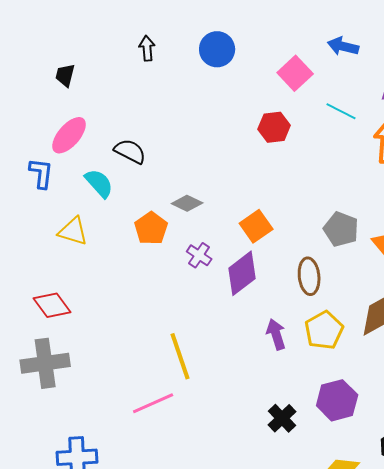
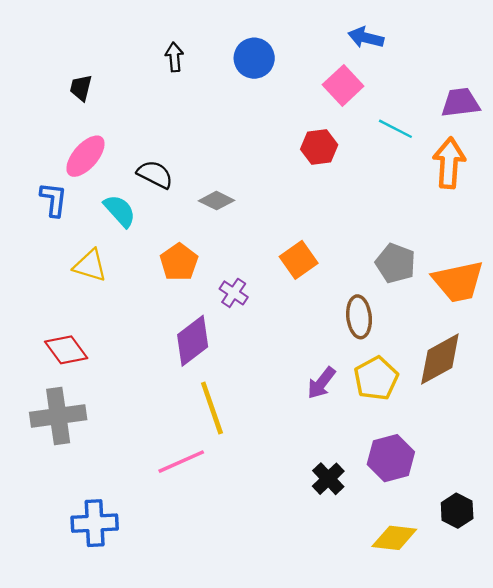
blue arrow: (343, 46) -> (366, 38), moved
gray diamond: (187, 203) -> (217, 201), moved
purple diamond: (242, 273) -> (193, 341), moved
purple arrow: (276, 334) -> (321, 383), turned -124

